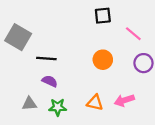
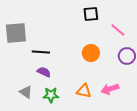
gray square: (18, 37) -> (16, 33), turned -35
gray triangle: (29, 104) -> (26, 92), turned 40

